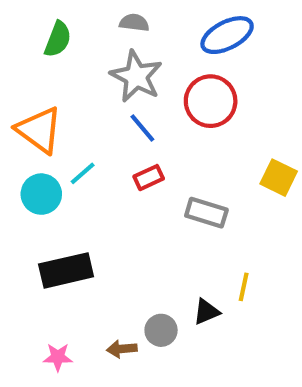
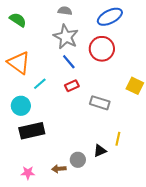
green semicircle: (58, 39) -> (18, 20), moved, turned -78
cyan circle: (41, 194) -> (21, 106), moved

